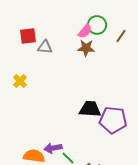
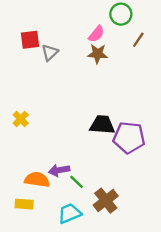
green circle: (97, 25) -> (121, 14), moved
gray triangle: (45, 47) -> (50, 53), turned -49
yellow cross: (20, 81) -> (21, 119), moved

